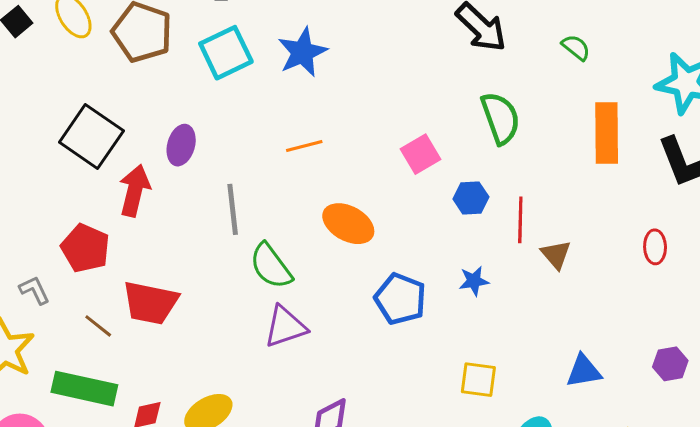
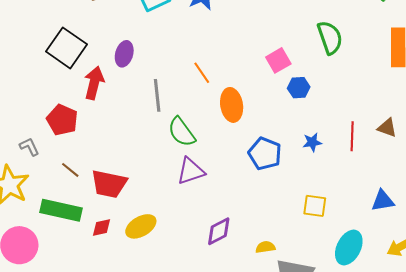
orange line: (304, 146) -> (202, 73), moved, turned 70
blue hexagon: (471, 198) -> (299, 88), moved
red line: (520, 220) -> (352, 136), moved
orange ellipse: (348, 224) -> (232, 105), turned 52
brown triangle: (556, 255) -> (387, 128), moved, turned -30
red trapezoid: (150, 303) -> (109, 184), moved

